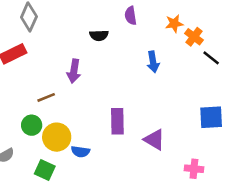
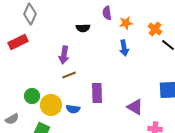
orange star: (174, 24) -> (126, 23), moved
brown line: (46, 97) -> (69, 75), moved
purple triangle: (154, 140) -> (135, 107), moved
blue semicircle: (80, 152) -> (73, 109), moved

